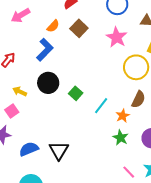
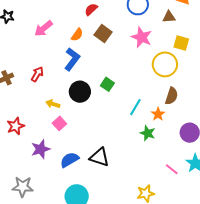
green square: (76, 93) -> (107, 84), moved
pink square: (12, 111) -> (59, 123), moved
green star: (120, 138) -> (148, 133), moved
black triangle: (59, 150) -> (99, 157), turned -35

